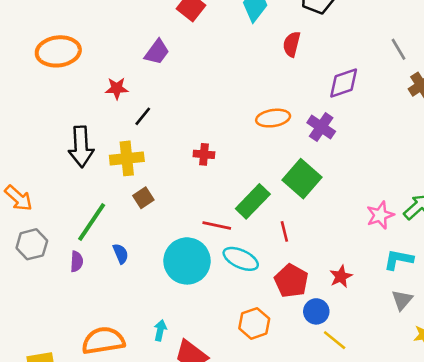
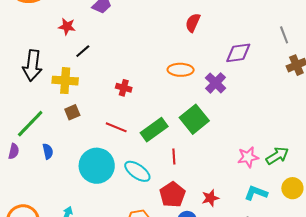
red semicircle: (292, 44) -> (193, 23), moved
red line: (217, 226) -> (116, 127), moved

